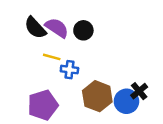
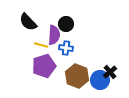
purple semicircle: (57, 28) -> (54, 35), moved, turned 60
blue cross: (69, 70) -> (66, 48), moved
purple pentagon: (43, 105) -> (44, 66), moved

